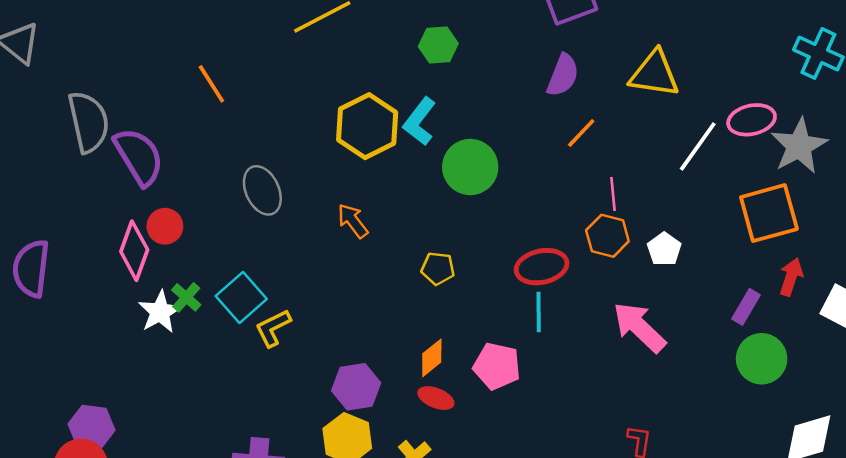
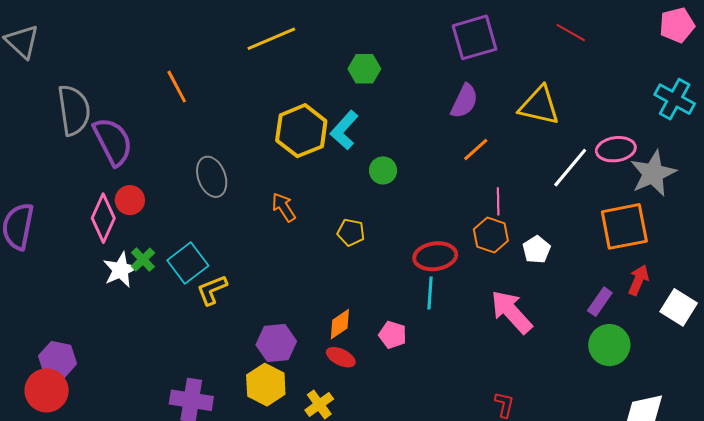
green circle: (470, 167) -> (383, 170), size x0.6
yellow pentagon: (438, 269) -> (351, 232), moved
pink pentagon: (497, 366) -> (393, 335), size x0.7

